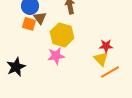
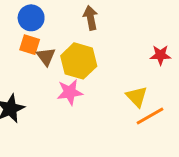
brown triangle: (40, 18) -> (46, 57), moved
red star: (106, 46) -> (160, 55), moved

